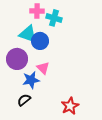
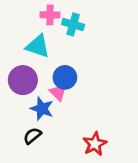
blue circle: (40, 41) -> (65, 77), moved
blue star: (31, 80) -> (42, 109), turned 30

